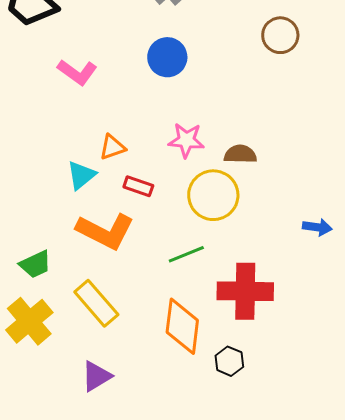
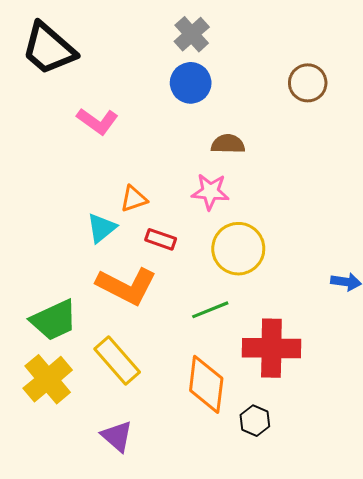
blue circle: (167, 57) -> (191, 83), moved
brown semicircle: (240, 154) -> (228, 144), moved
green trapezoid: (35, 264) -> (54, 320), size x1.4
purple triangle: (96, 376) -> (117, 436), turned -48

